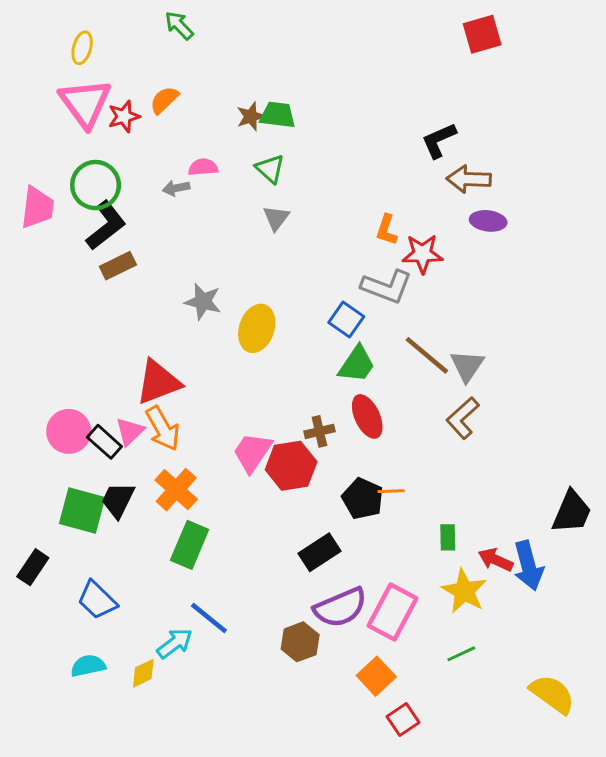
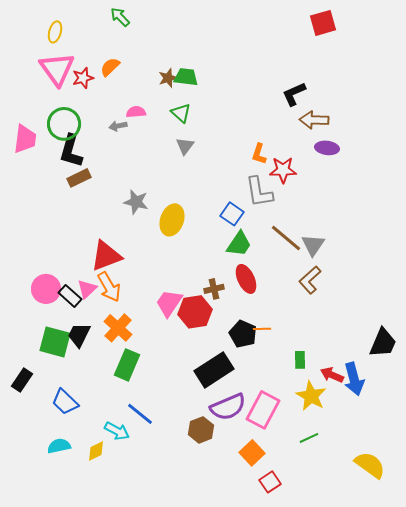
black L-shape: (106, 225) -> (71, 151), turned 144
gray L-shape: (387, 287) -> (259, 192), turned 60
black rectangle: (319, 552) -> (214, 370), size x1.4
cyan arrow: (175, 643) -> (117, 431), turned 65

